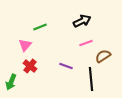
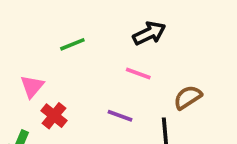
pink line: (86, 43) -> (138, 74), moved, turned 40
pink triangle: (25, 45) -> (32, 86), moved

